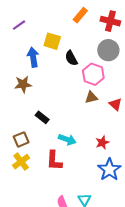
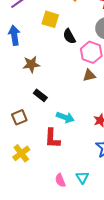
blue arrow: (33, 57) -> (14, 35), moved
brown star: (23, 84) -> (31, 64), moved
yellow cross: (21, 162) -> (21, 153), moved

